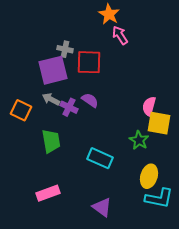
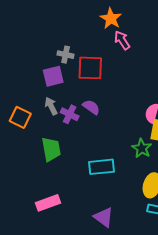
purple square: (53, 70) -> (53, 76), size x0.7
gray arrow: (51, 99) -> (51, 106), turned 36
cyan rectangle: (100, 158) -> (102, 167), turned -30

